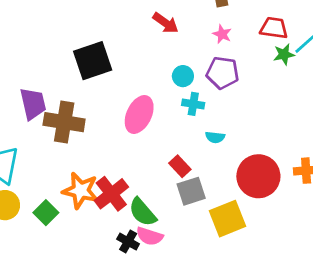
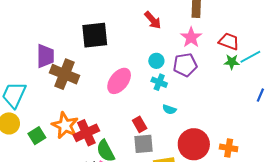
pink star: (222, 34) -> (191, 37), size x1.5
purple pentagon: (223, 73) -> (185, 65), turned -30

